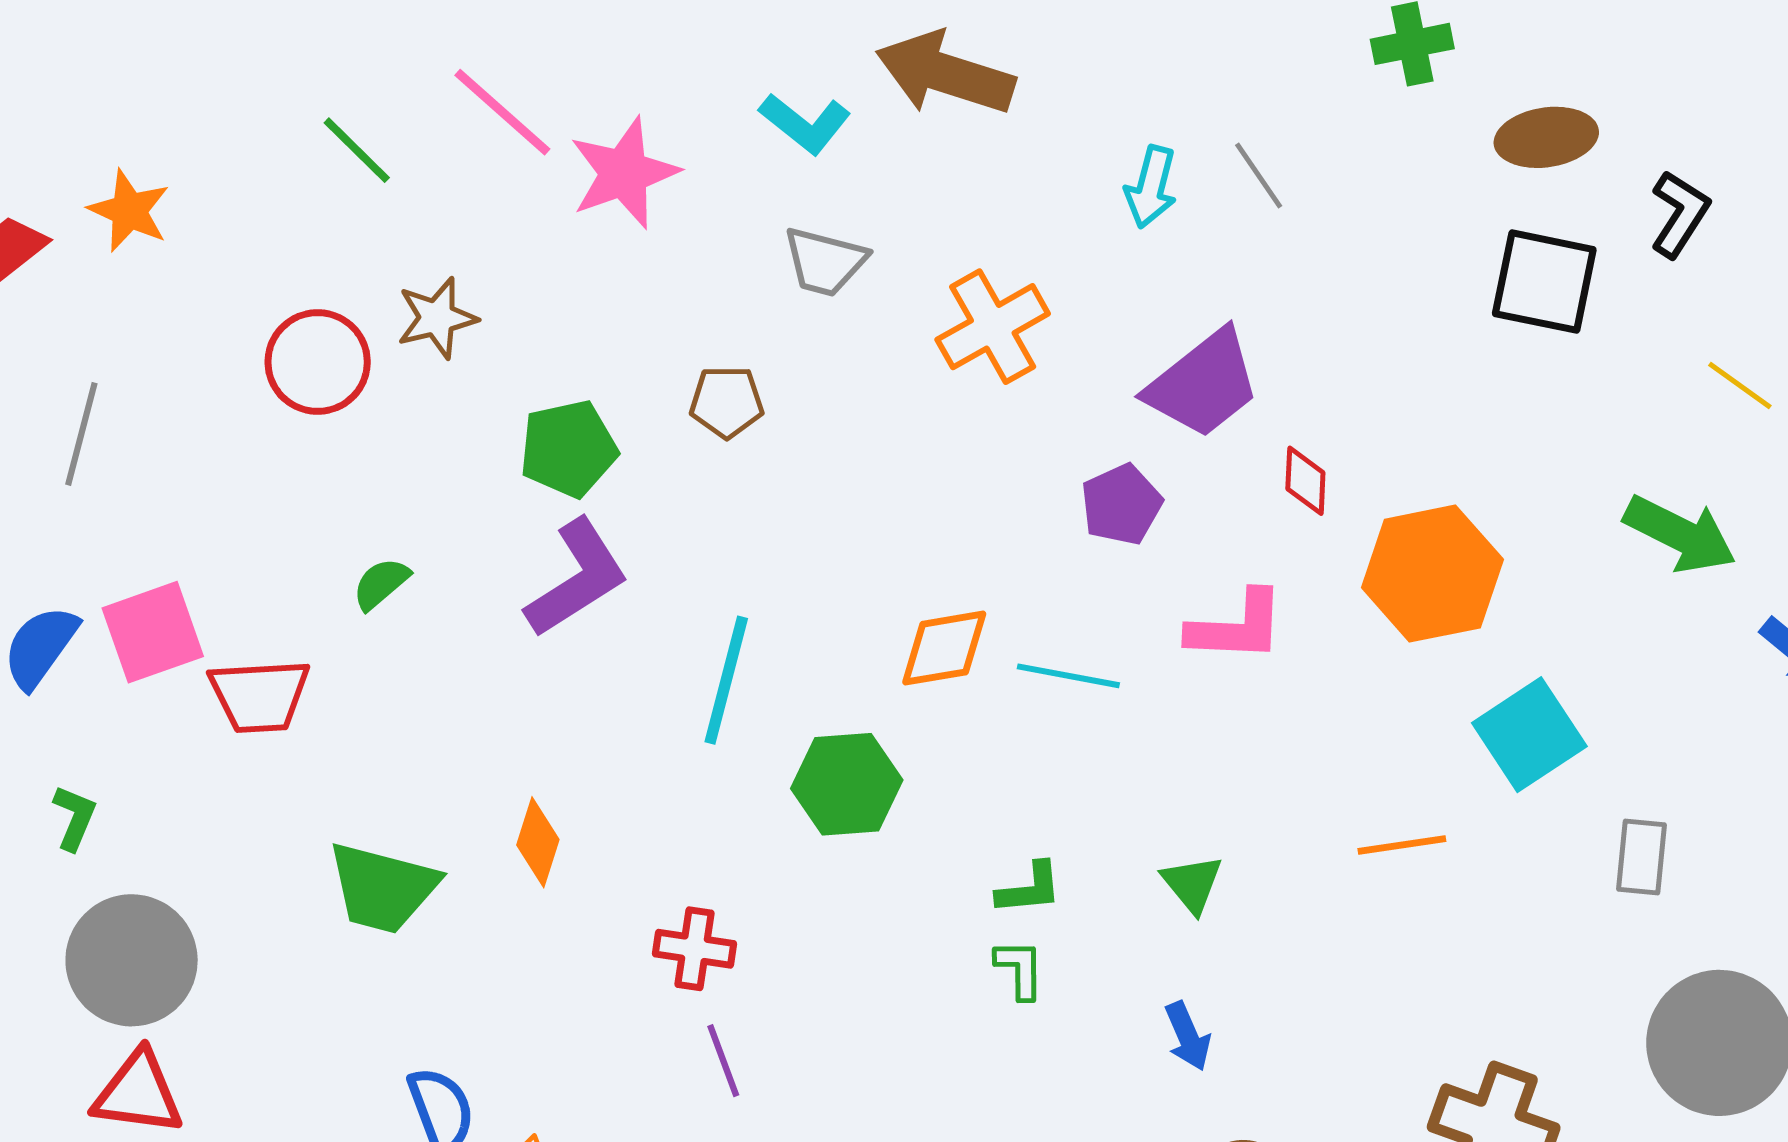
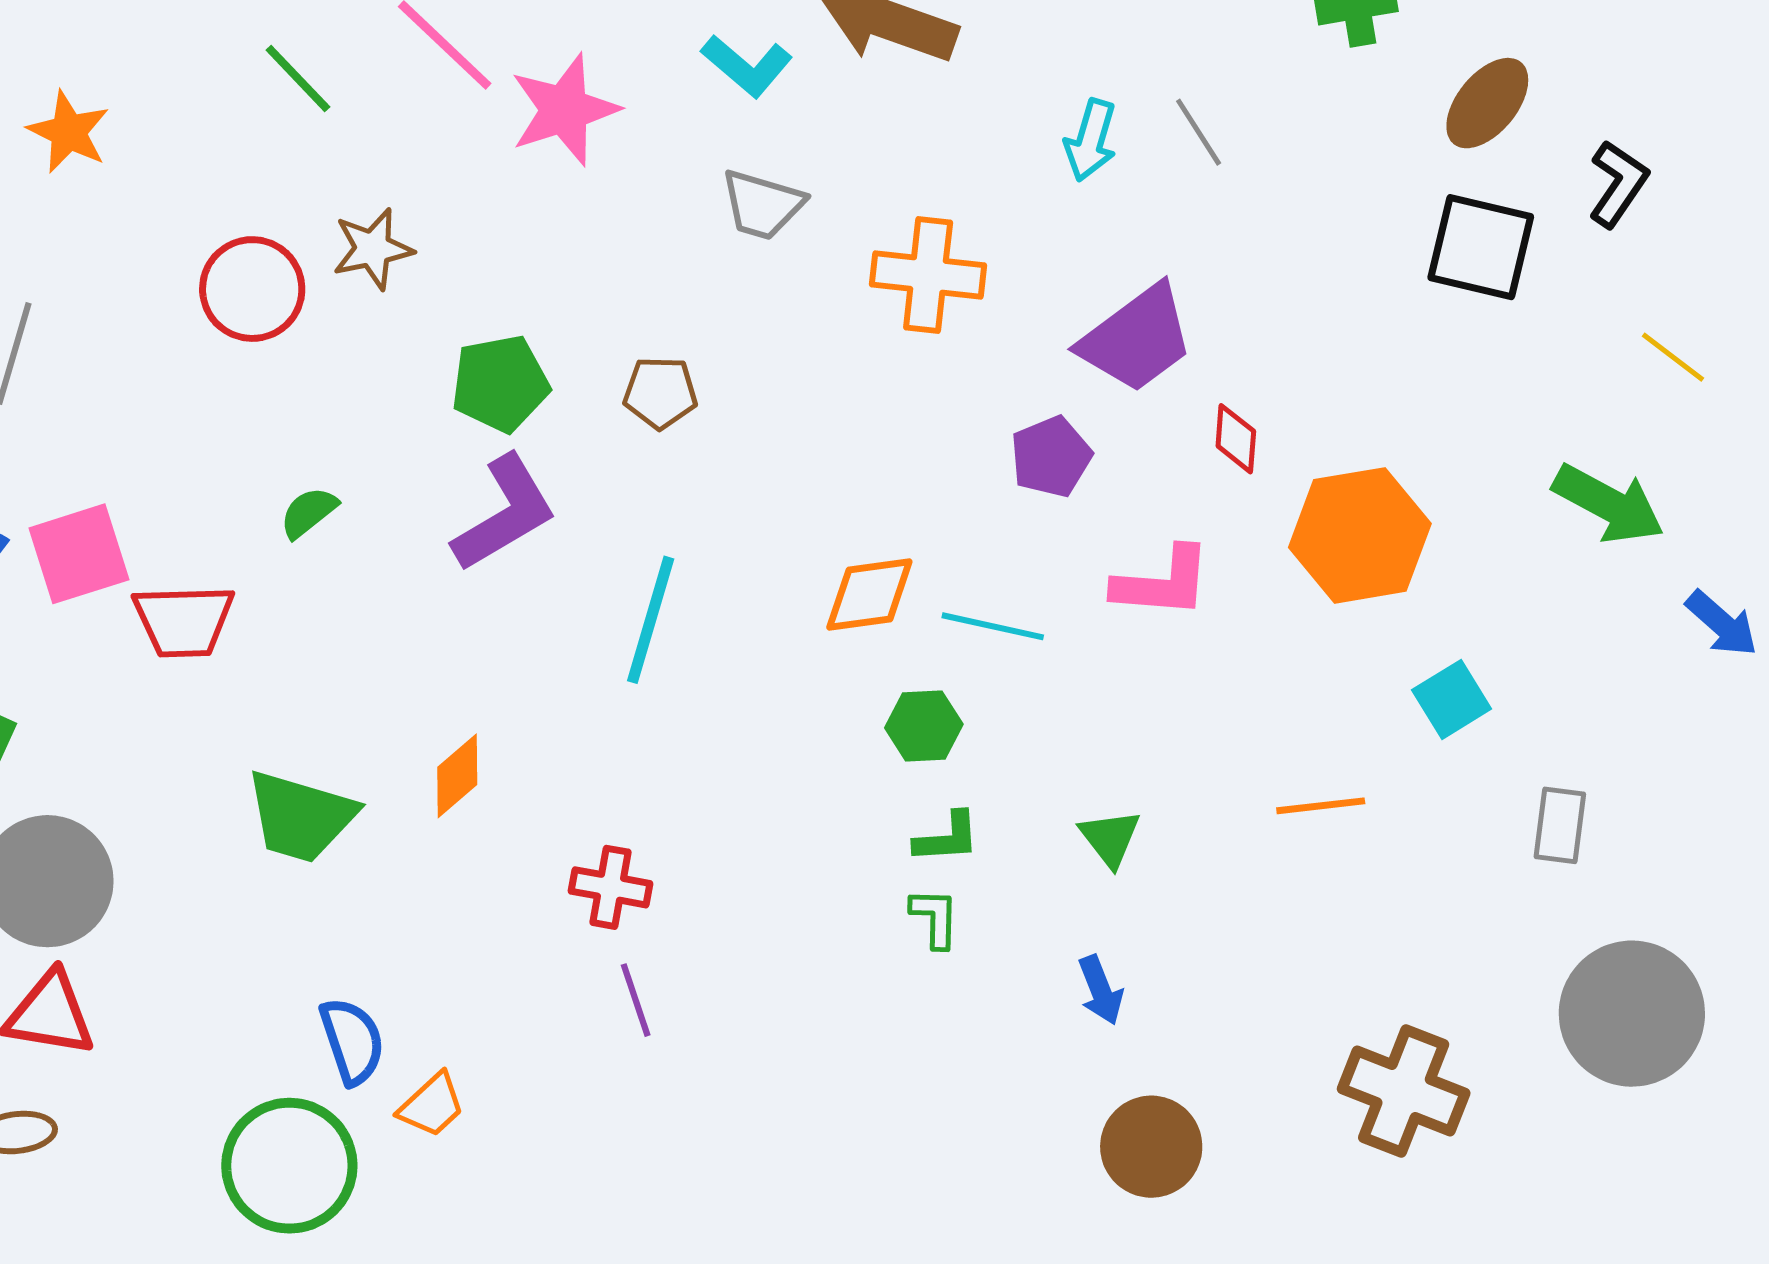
brown ellipse: (1546, 137) -> (1487, 103), turned -44
orange cross: (993, 327) -> (928, 275), turned 34
brown pentagon: (727, 402) -> (660, 393), moved
cyan square: (1529, 735) -> (1452, 699), size x0.7
green hexagon: (847, 784) -> (924, 726), moved, size x0.7
orange diamond: (538, 842) -> (457, 776), turned 30

